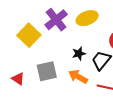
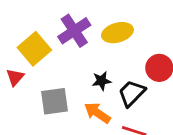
red triangle: (18, 79) -> (15, 77), moved, turned 32

